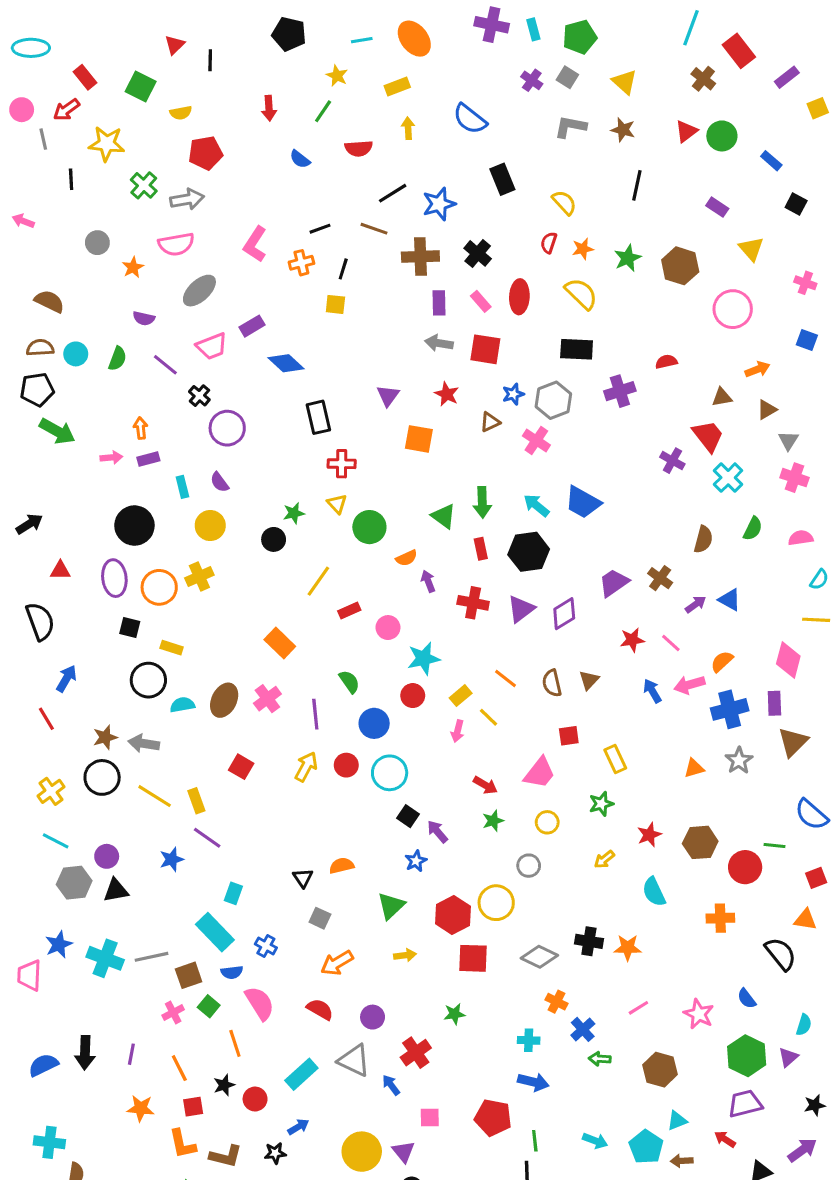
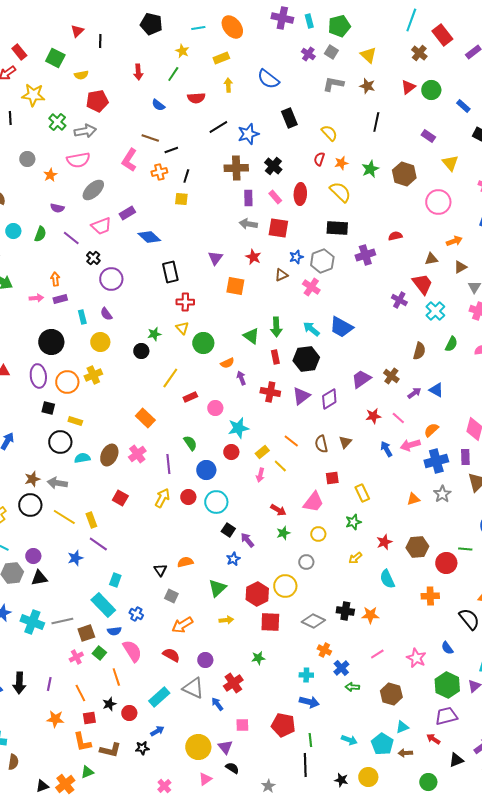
brown line: (374, 229) -> (150, 138), moved

